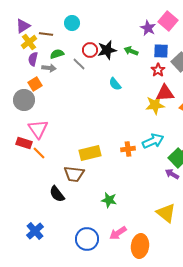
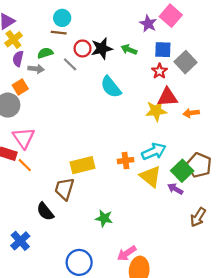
brown line: (46, 34) -> (59, 33), moved
cyan semicircle: (115, 84) -> (111, 87), size x1.5
brown trapezoid: (74, 174) -> (64, 189), turned 100
yellow triangle: (166, 213) -> (150, 176), moved
blue cross: (35, 231) -> (20, 241), moved
pink arrow: (118, 233) -> (127, 253), moved

